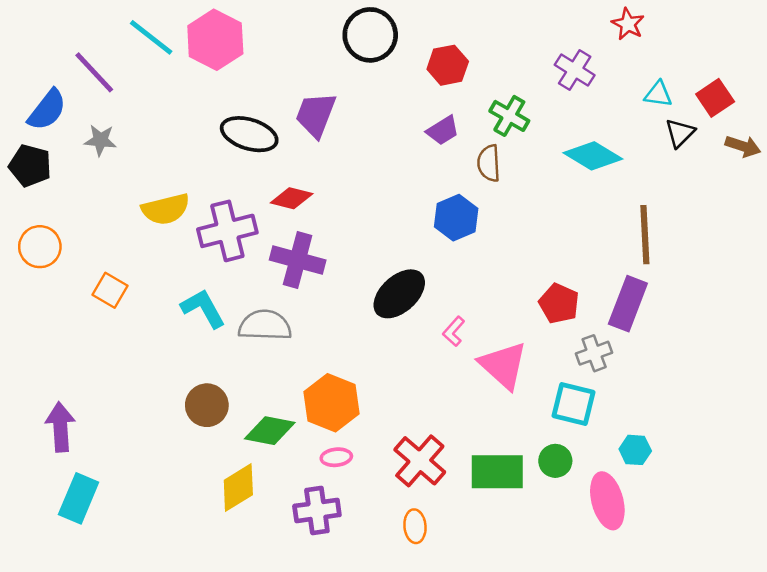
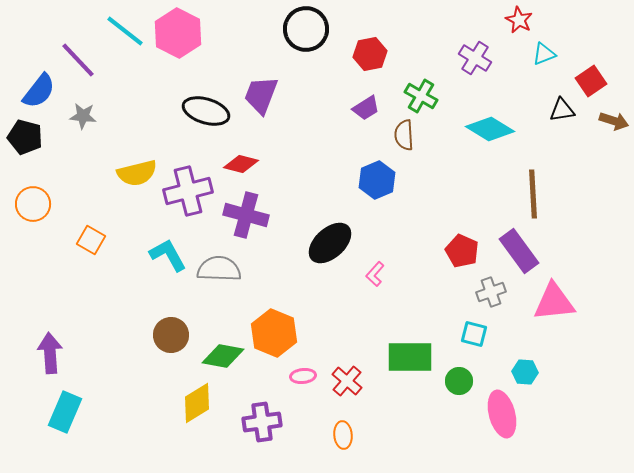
cyan triangle: (658, 94) -> (544, 54), moved, turned -30
black triangle: (680, 133) -> (562, 110), turned 36
purple rectangle: (628, 304) -> (519, 251), turned -57
pink triangle: (503, 365) -> (554, 302), moved, turned -48
cyan square: (573, 404) -> (474, 334), size x0.7
pink ellipse: (336, 457) -> (303, 376), moved
red cross: (420, 461) -> (347, 381), size x0.7
green rectangle: (497, 472) -> (410, 357), moved

